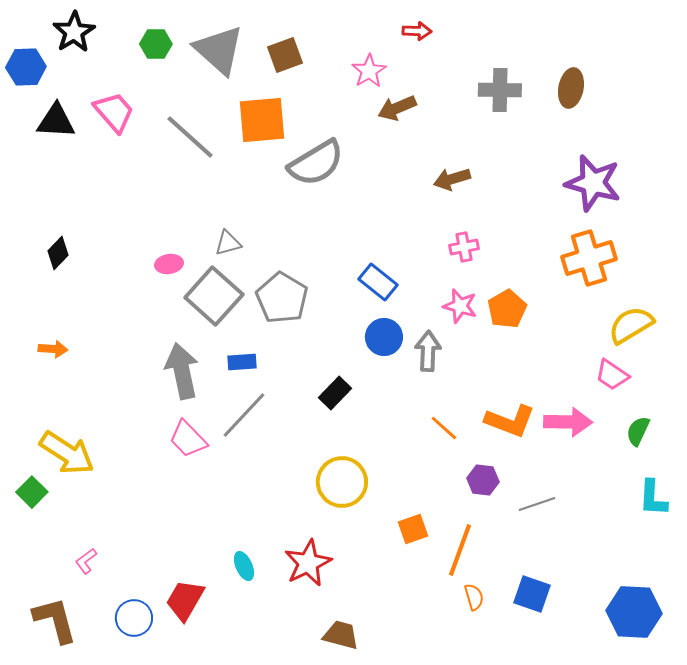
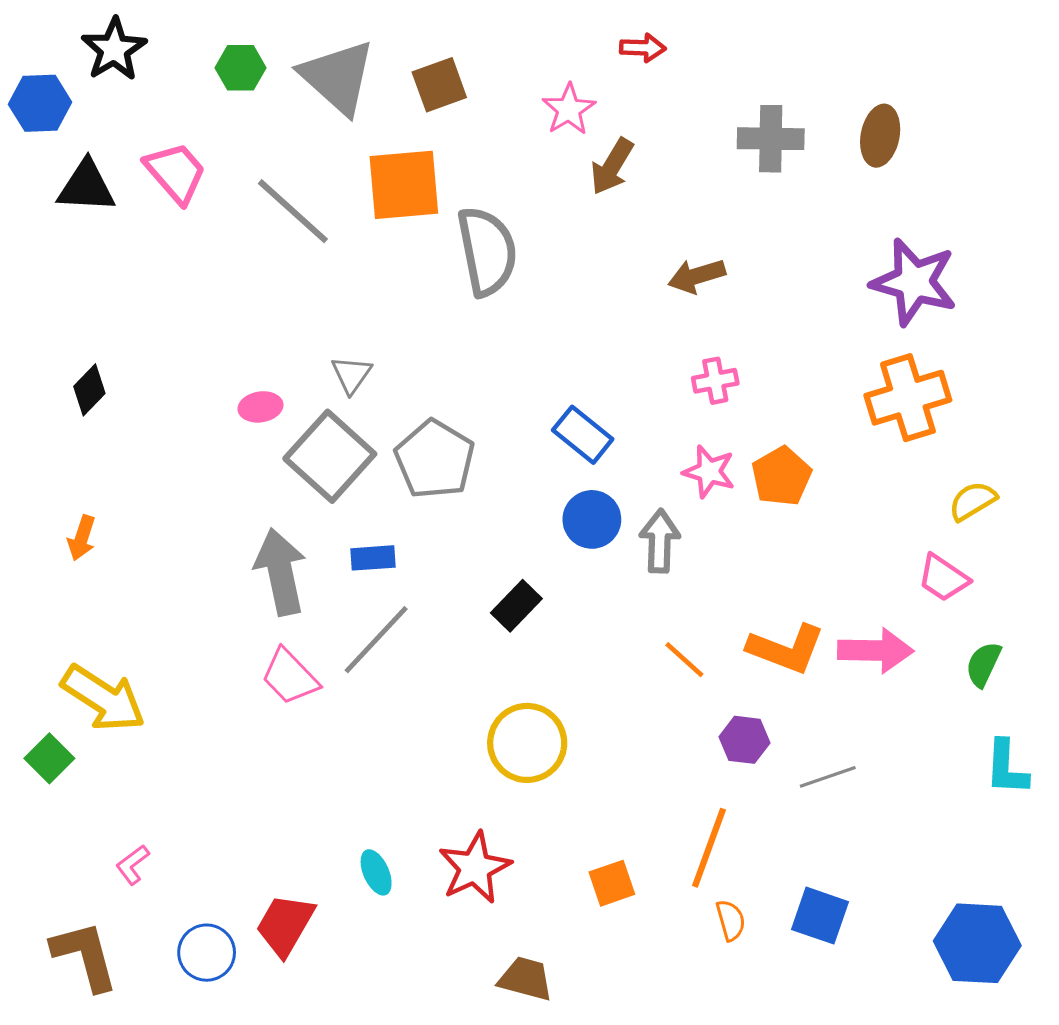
brown arrow: (397, 108) -> (612, 166), turned -36
gray semicircle: (316, 163) -> (487, 251), turned -70
gray triangle: (228, 243) -> (351, 375), turned -40
yellow semicircle: (631, 325) -> (973, 501), size x0.7
orange arrow: (53, 349) -> (82, 538), turned 104
orange square: (413, 529) -> (612, 883), moved

